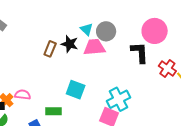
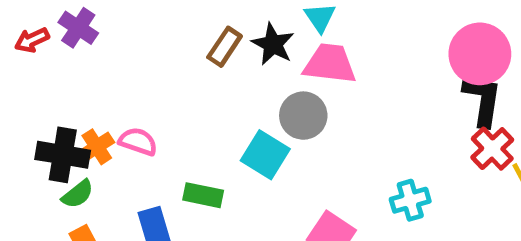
gray circle: (106, 31) -> (303, 116), moved
black L-shape: (140, 52) -> (482, 100), moved
cyan cross: (118, 99) -> (410, 200), moved, size x0.7

